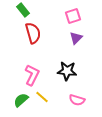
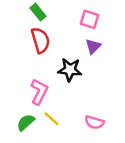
green rectangle: (23, 10) -> (38, 12), moved
pink square: (73, 16) -> (89, 19), turned 35
black star: (67, 71) -> (70, 70), moved

